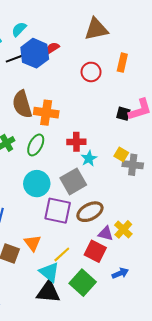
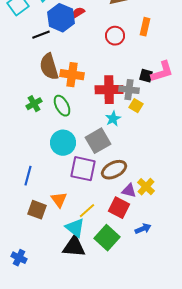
black line: (15, 58) -> (41, 35), moved
red cross: (76, 142) -> (109, 90), moved, size x1.5
green ellipse: (36, 145) -> (62, 106), turned -55
yellow square: (121, 154) -> (136, 106), moved
gray cross: (133, 165) -> (129, 90), moved

